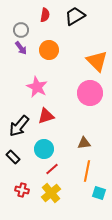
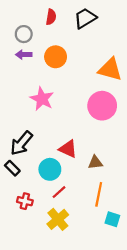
purple arrow: (21, 48) -> (24, 55), turned 128
orange triangle: (97, 61) -> (110, 69), turned -30
red triangle: (46, 116) -> (68, 149), moved, turned 42
black rectangle: (13, 157) -> (12, 168), moved
red cross: (22, 190) -> (25, 201), moved

